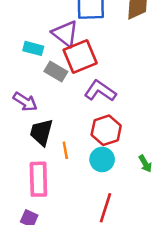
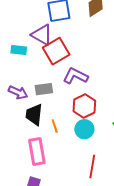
gray rectangle: (56, 71) -> (44, 89), moved, turned -30

